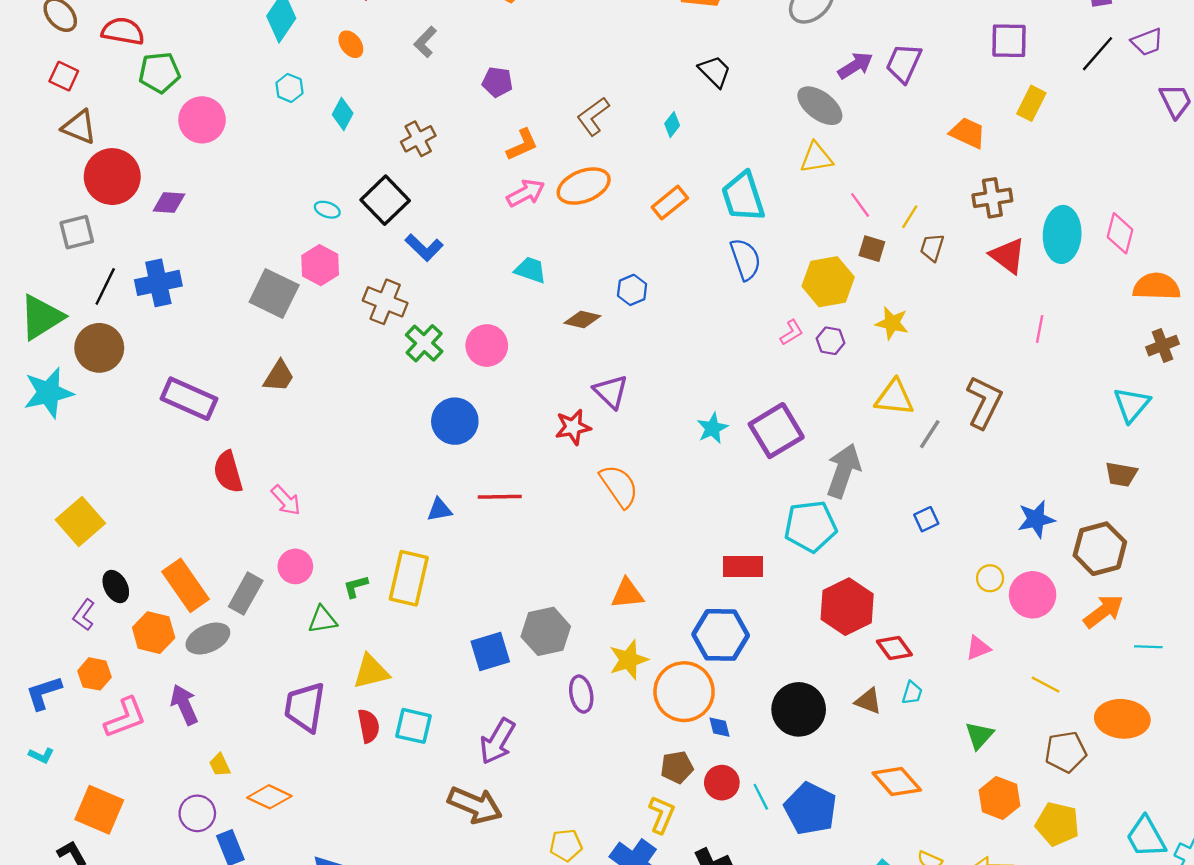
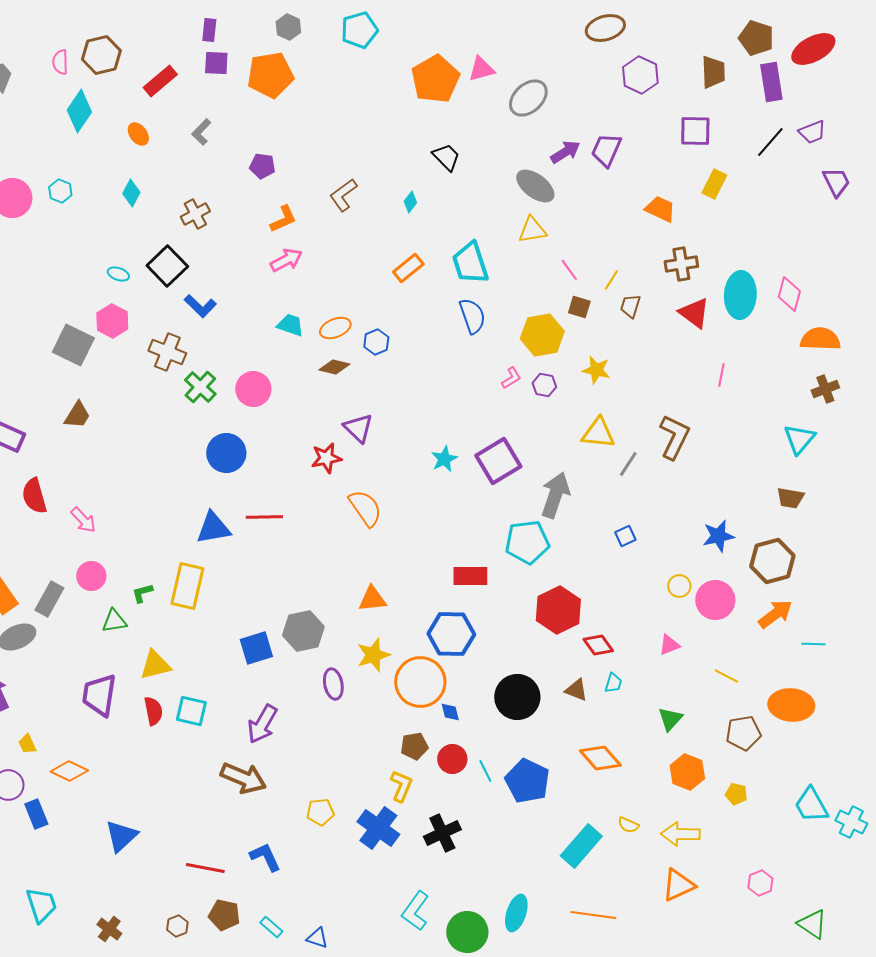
cyan hexagon: (289, 88) -> (60, 191), moved
orange ellipse: (584, 186) -> (335, 328), moved, size x0.7
blue triangle: (439, 510) -> (213, 528), size x1.6
yellow pentagon: (1057, 824) -> (736, 794), size x0.6

